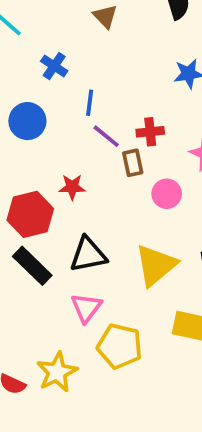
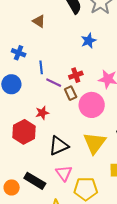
pink circle: (167, 194) -> (92, 105), size x1.6
black rectangle: (32, 266) -> (35, 181), moved

